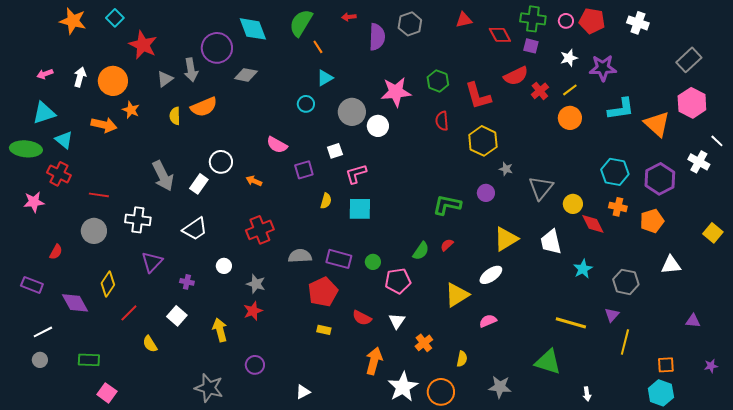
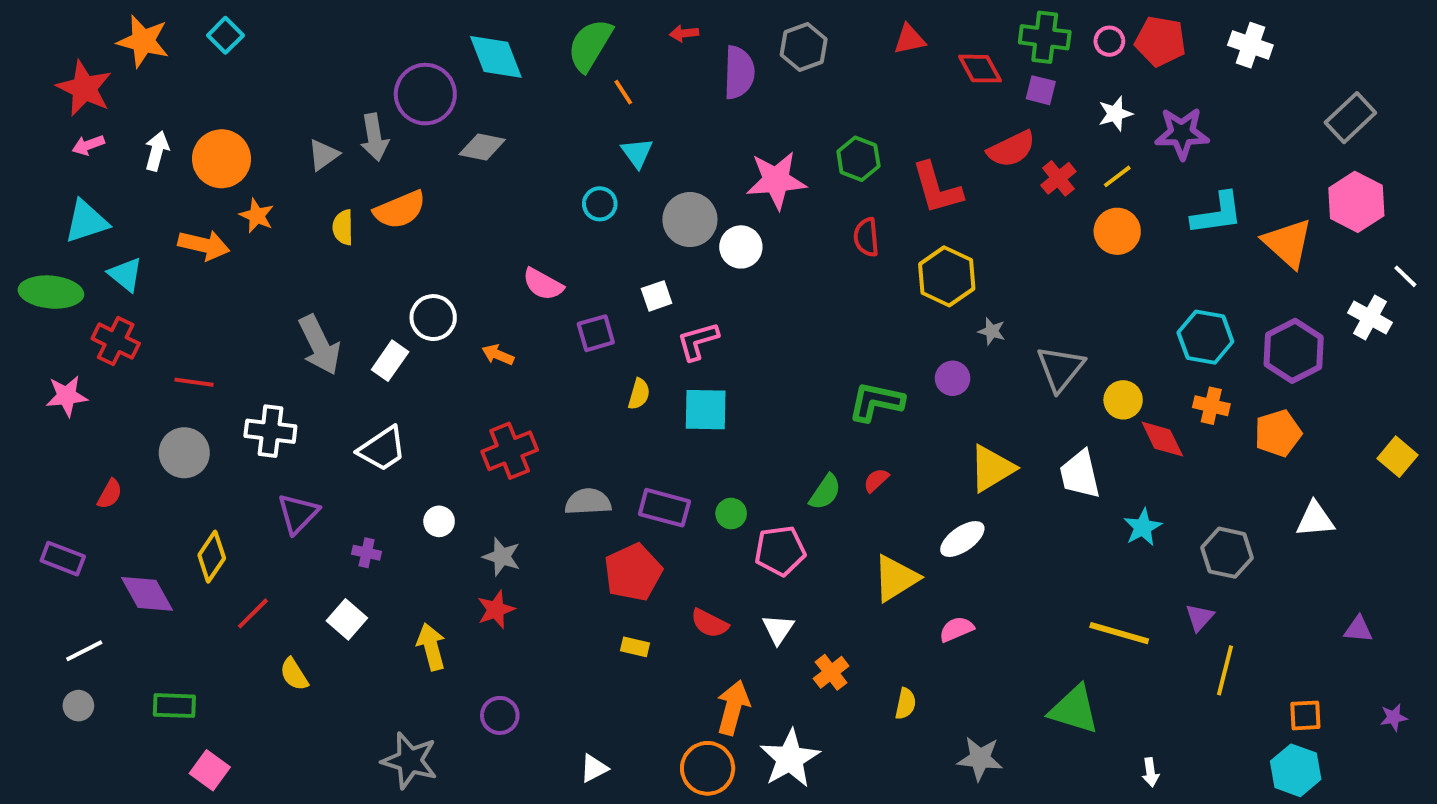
red star: (143, 45) -> (84, 88), moved
cyan triangle: (325, 78) -> (637, 153), turned -36
orange circle: (441, 392) -> (708, 768), moved

